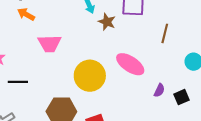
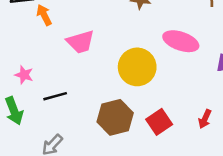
orange arrow: (26, 14) -> (44, 15), turned 48

